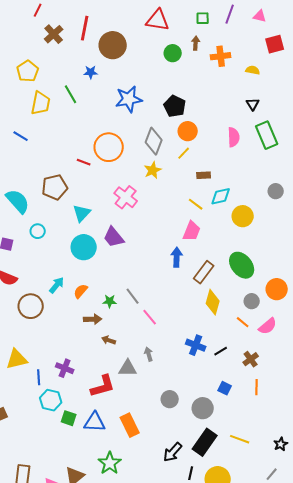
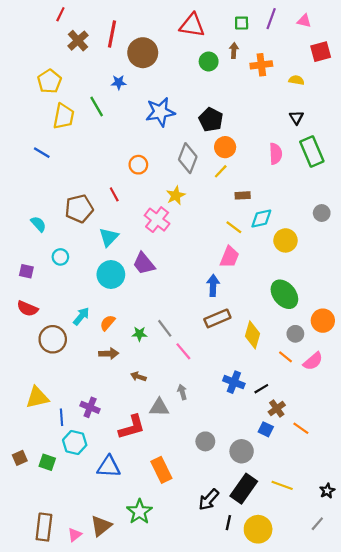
orange circle: (109, 147) -> (138, 165), size x0.6
red line: (84, 162) -> (114, 194), moved, turned 40
yellow star: (153, 170) -> (176, 195), moved
cyan semicircle: (18, 201) -> (38, 224), size x0.6
brown rectangle: (204, 272) -> (217, 318), moved, turned 30
brown arrow: (93, 319) -> (109, 354), moved
brown cross: (251, 359) -> (277, 408), moved
orange line: (257, 387) -> (301, 428), turned -56
green square: (69, 418) -> (47, 462), moved
blue triangle: (95, 422) -> (109, 467), moved

